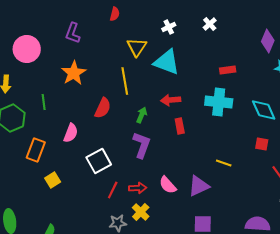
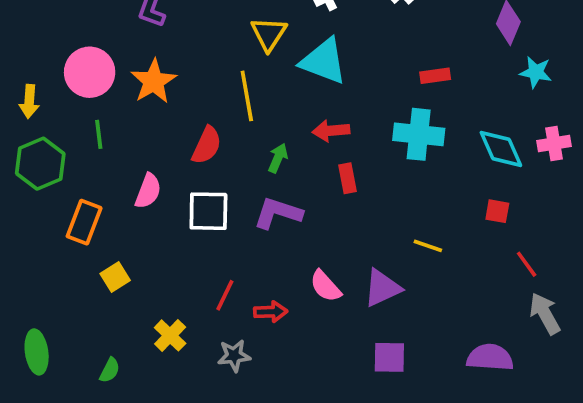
pink circle: (27, 49) -> (90, 72), moved
purple L-shape: (142, 145) -> (278, 213), turned -92
white square: (99, 161) -> (208, 211), moved, turned 30
red arrow: (138, 188) -> (271, 312), moved
yellow cross: (141, 212) -> (170, 335), moved

